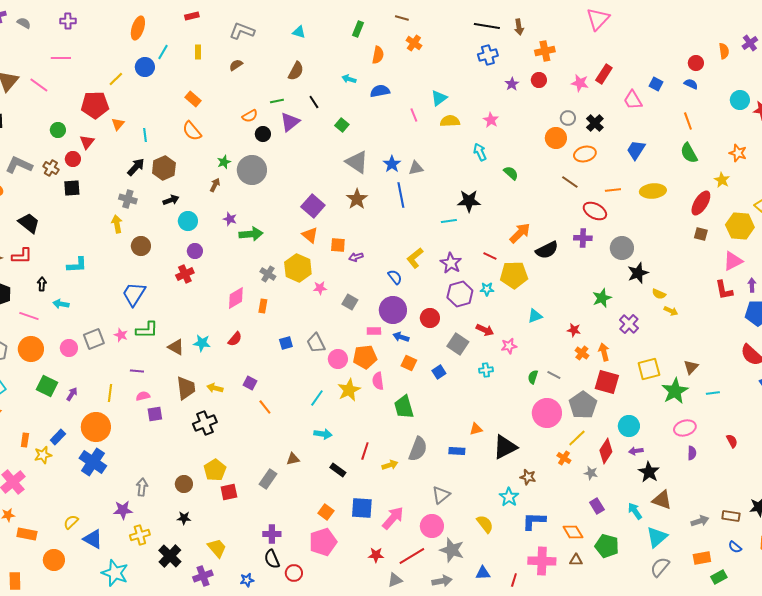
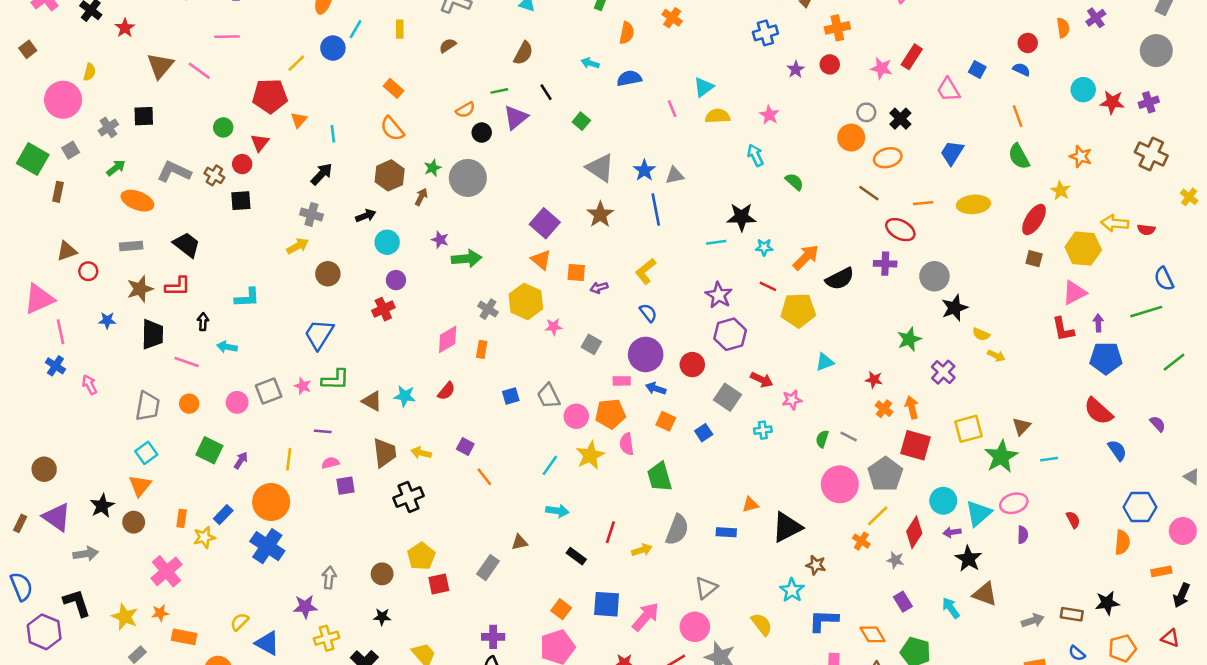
brown hexagon: (164, 168) -> (390, 175), moved
yellow arrow: (117, 224) -> (298, 246), turned 72
yellow L-shape: (415, 258) -> (646, 271), moved
cyan star: (487, 289) -> (764, 247), moved
orange circle: (31, 349) -> (189, 404), size x0.6
cyan triangle: (657, 537) -> (979, 513), moved

